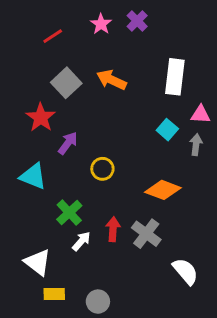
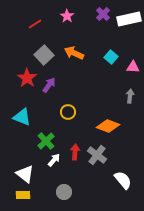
purple cross: (137, 21) -> (103, 14), moved
white rectangle: (175, 77) -> (129, 19), moved, turned 70
pink triangle: (201, 115) -> (133, 67), moved
cyan square: (167, 130) -> (111, 57), moved
purple arrow: (68, 143) -> (49, 85), moved
yellow rectangle: (54, 294) -> (23, 195), moved
gray circle: (98, 302) -> (64, 192), moved

